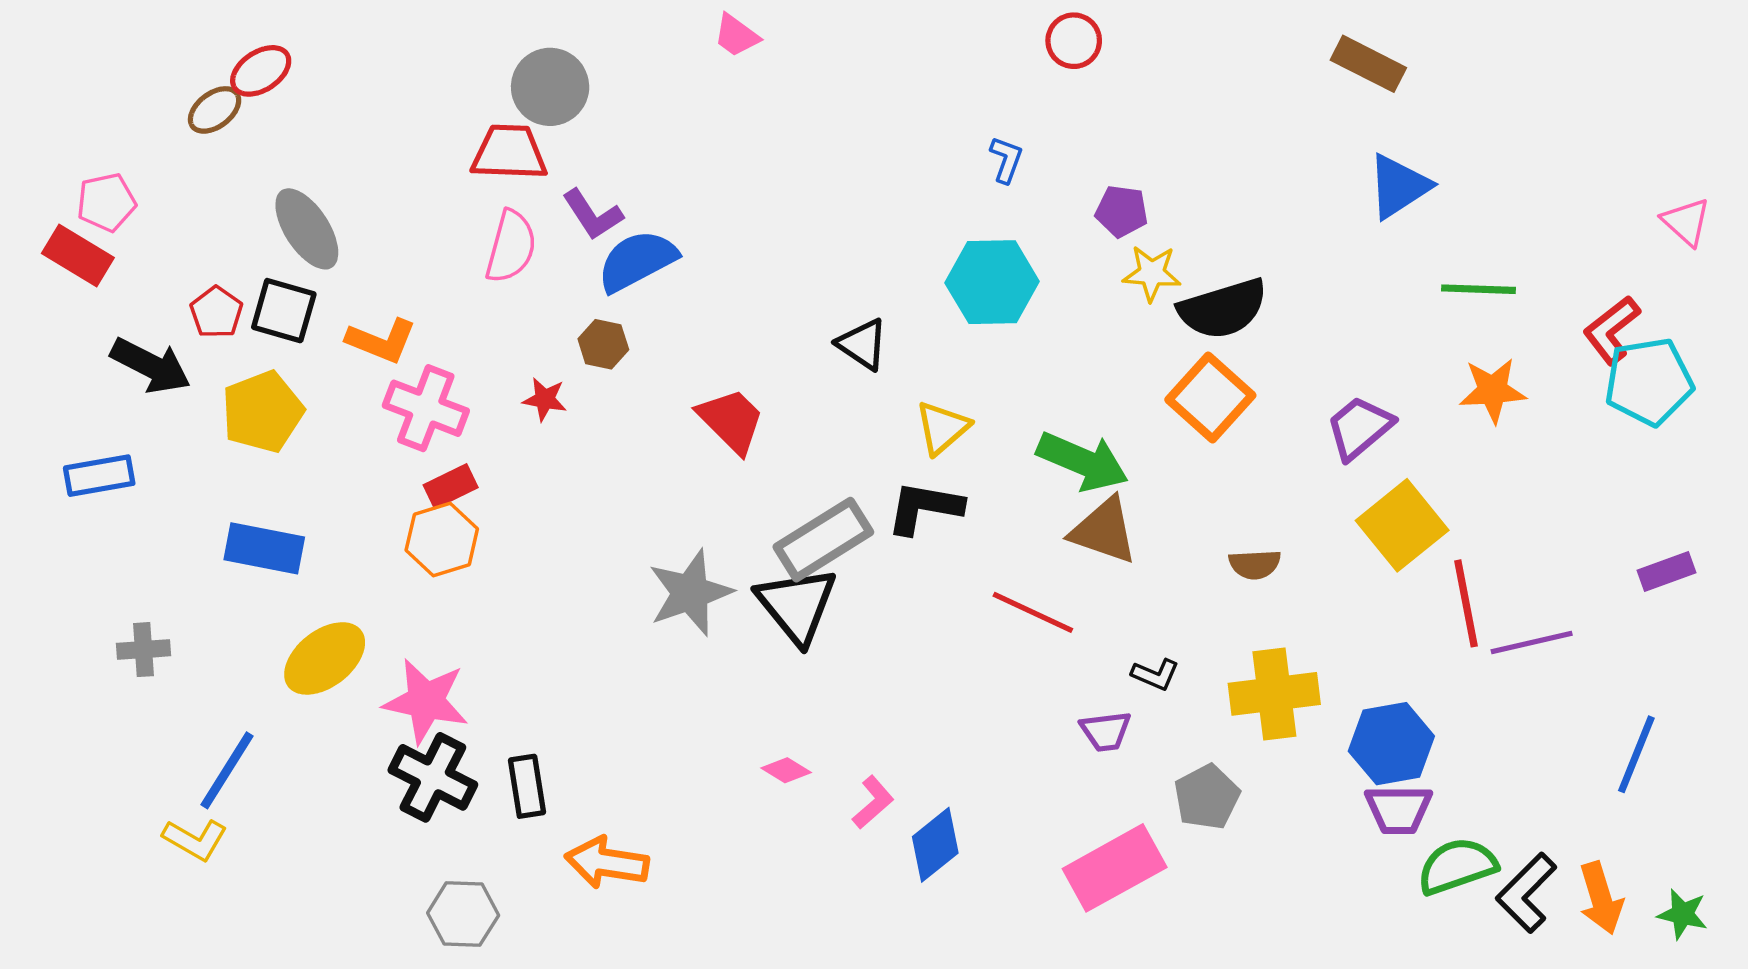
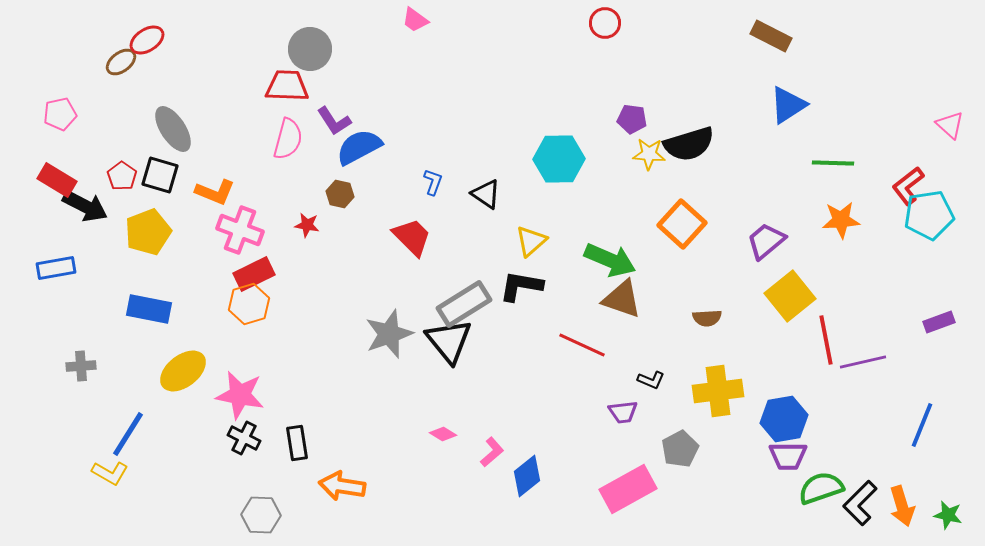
blue L-shape: (1006, 160) -> (433, 182), moved
red rectangle: (78, 256) -> (57, 180), moved
black semicircle: (1223, 309) -> (689, 144), moved
red rectangle: (451, 486) -> (254, 274), size x1.4
black cross: (433, 777) -> (244, 438), size x0.7

